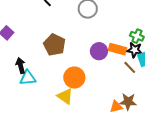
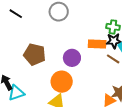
purple circle: (99, 51) -> (72, 58), moved

